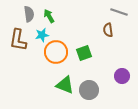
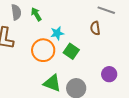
cyan star: (42, 35) -> (57, 33), moved
green square: (84, 53) -> (71, 51), turned -35

